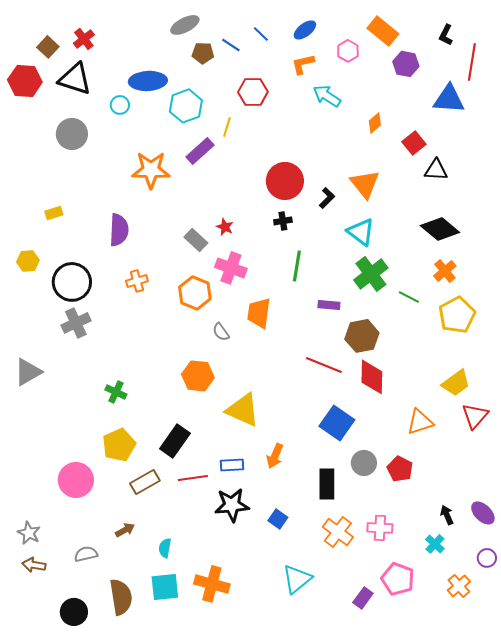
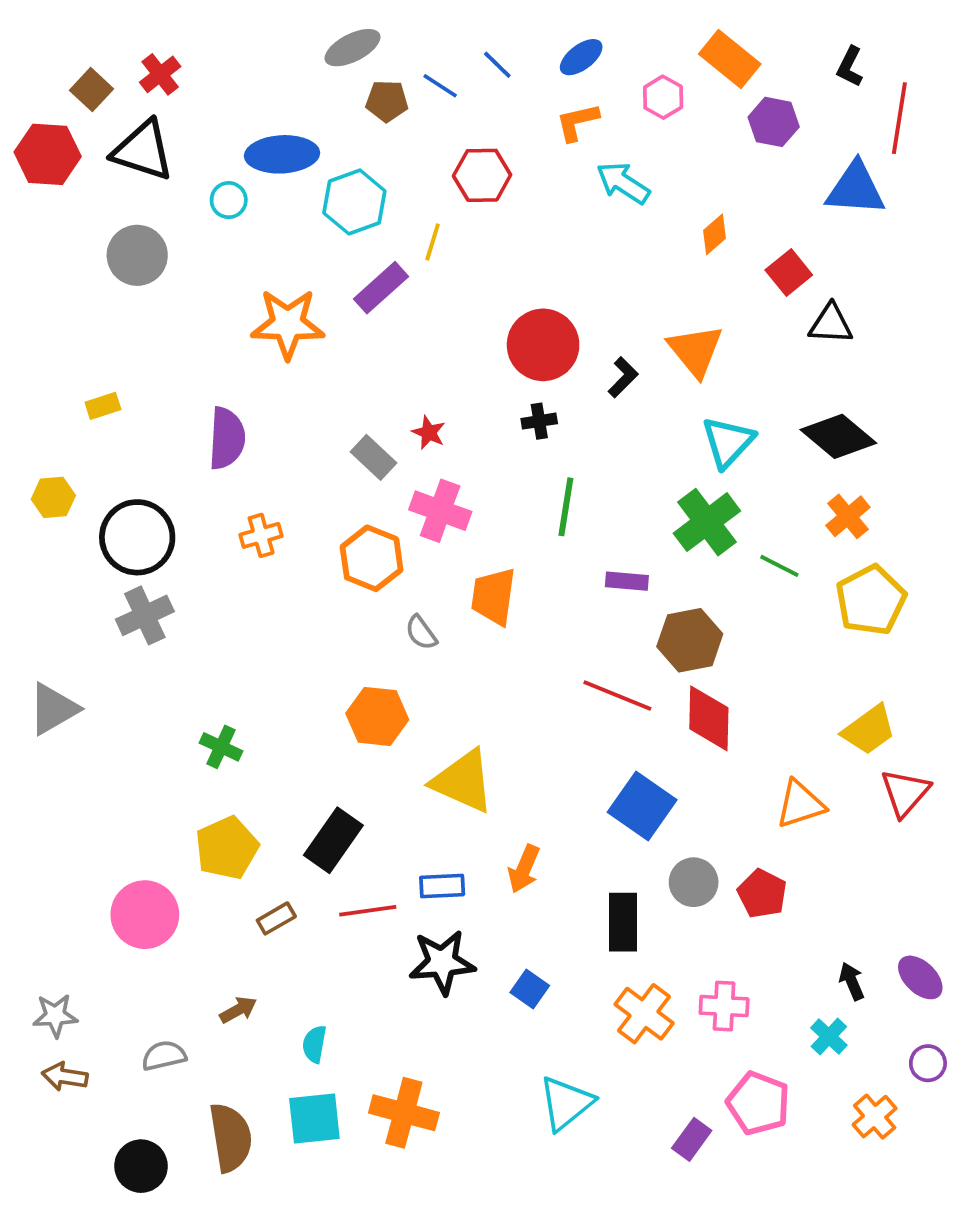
cyan triangle: (361, 232) -> (728, 442), moved, turned 36
brown rectangle: (145, 482) -> (276, 918), size x0.7
gray star: (29, 533) -> (55, 1016), turned -30

